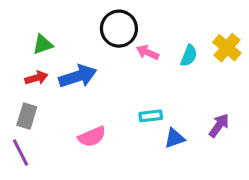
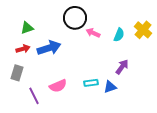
cyan rectangle: (151, 116) -> (91, 83), moved
purple arrow: (219, 125) -> (122, 67), moved
purple line: (20, 152) -> (34, 96), moved

